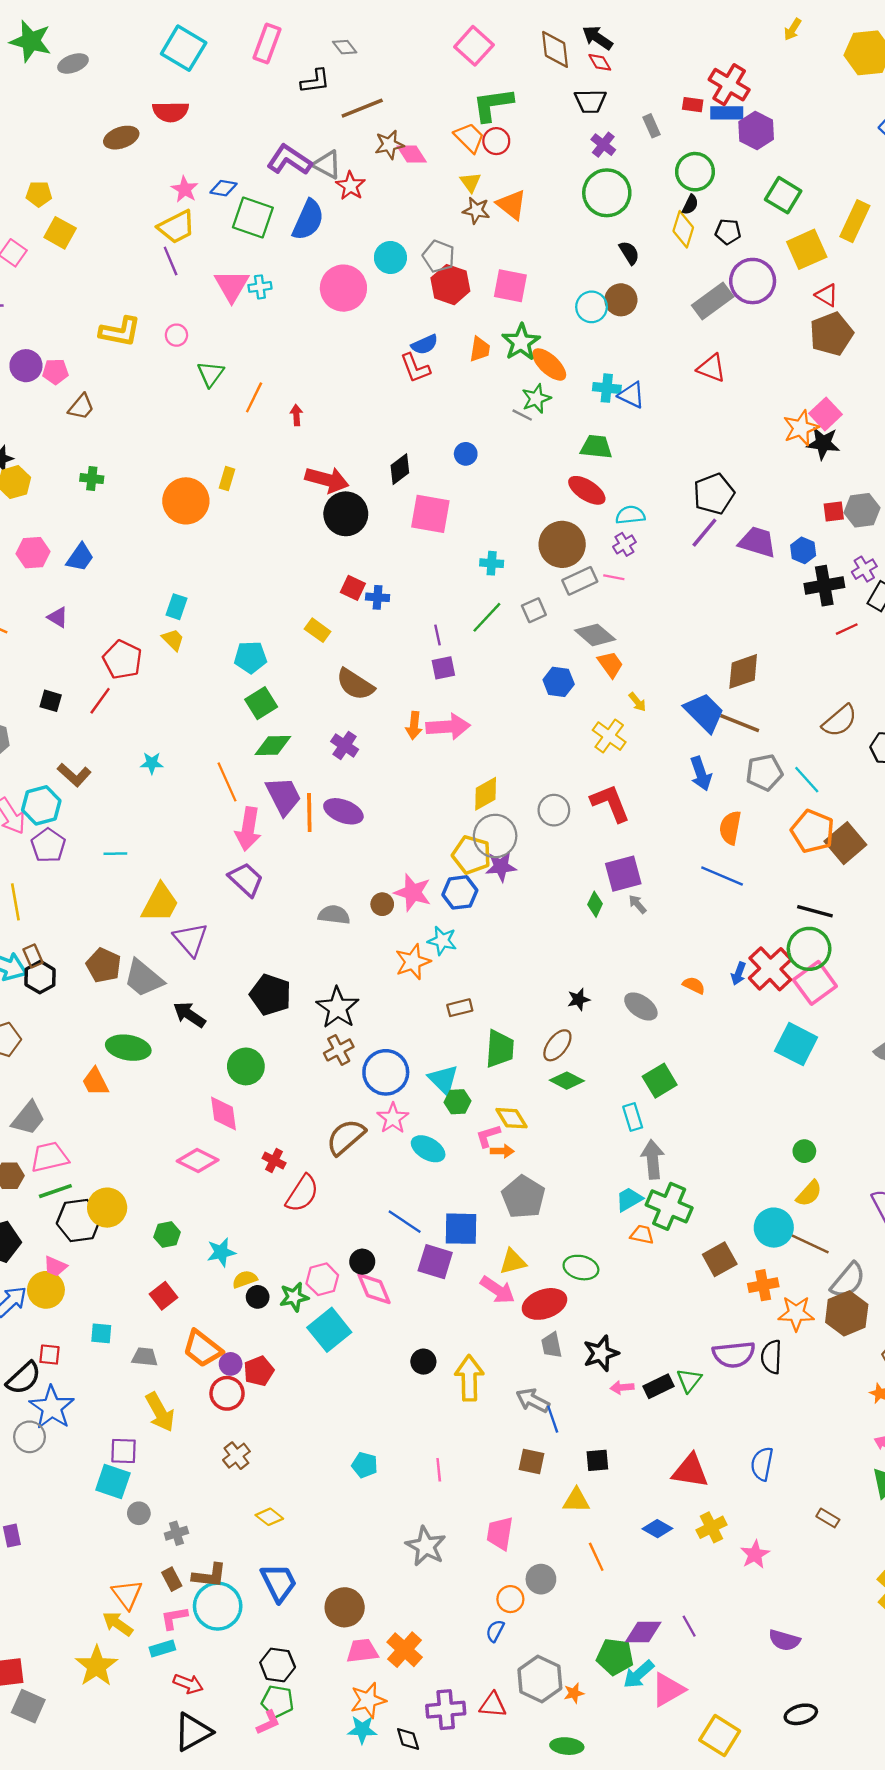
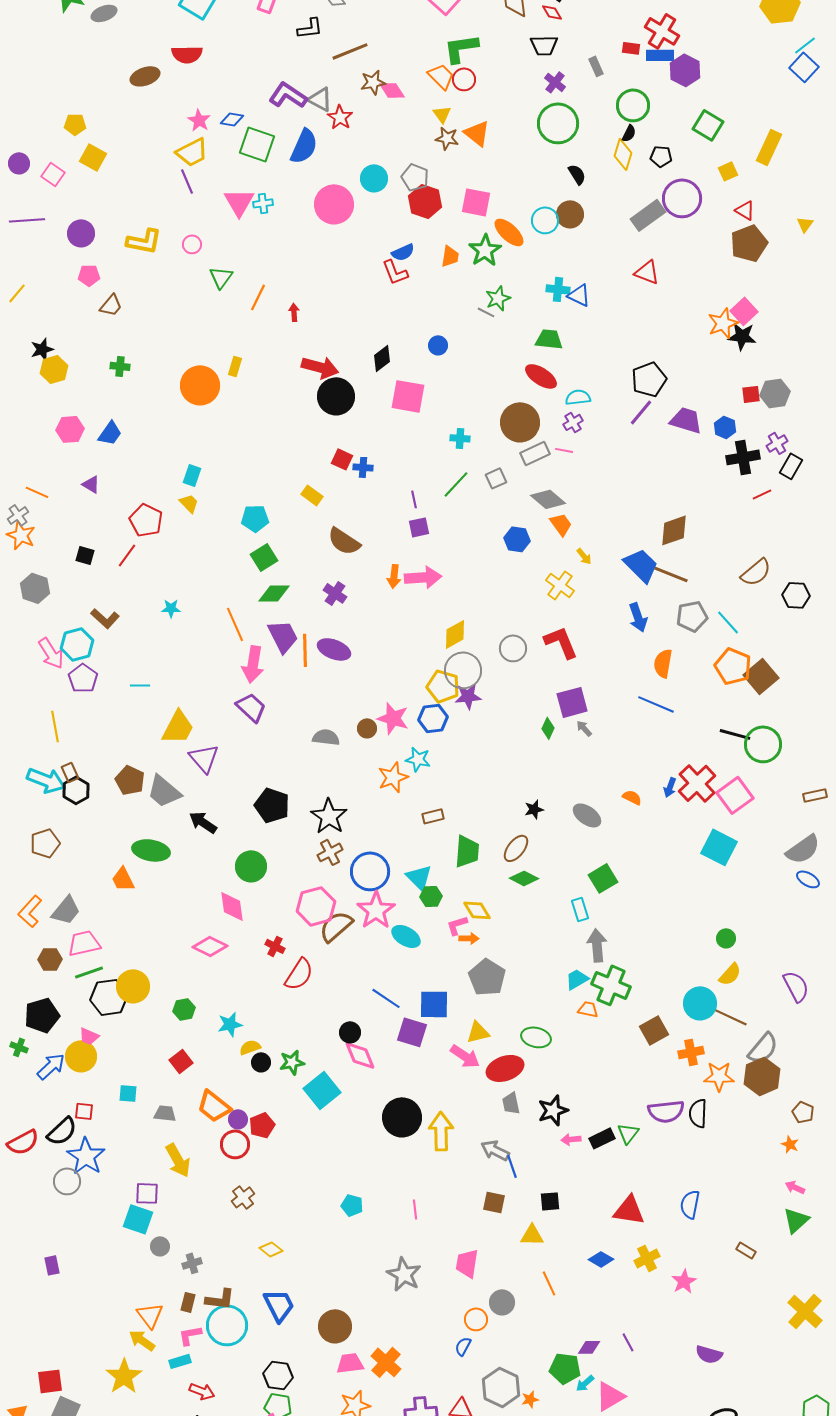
yellow square: (807, 249) -> (728, 171), size x0.6
orange ellipse: (549, 364) -> (509, 232), moved
purple circle: (26, 366) -> (81, 233), moved
green circle: (809, 949) -> (763, 744), moved
pink star: (393, 1118) -> (376, 910), size x1.4
pink hexagon: (322, 1279) -> (316, 906), moved, size x1.4
black circle: (423, 1362) -> (402, 1117), size x1.8
brown rectangle: (172, 1579) -> (188, 1302), turned 42
purple diamond: (643, 1632) -> (589, 1347), size x0.7
cyan arrow: (639, 1674) -> (585, 1383), size x0.7

